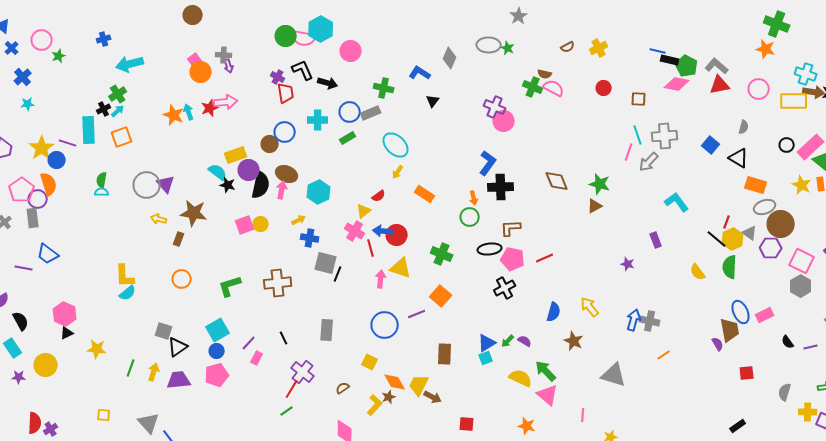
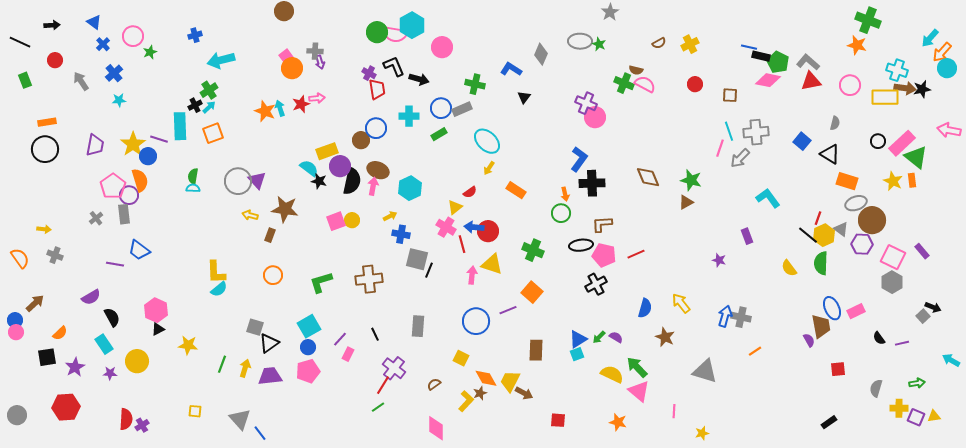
pink arrow: (226, 102) -> (317, 98), size x0.7

